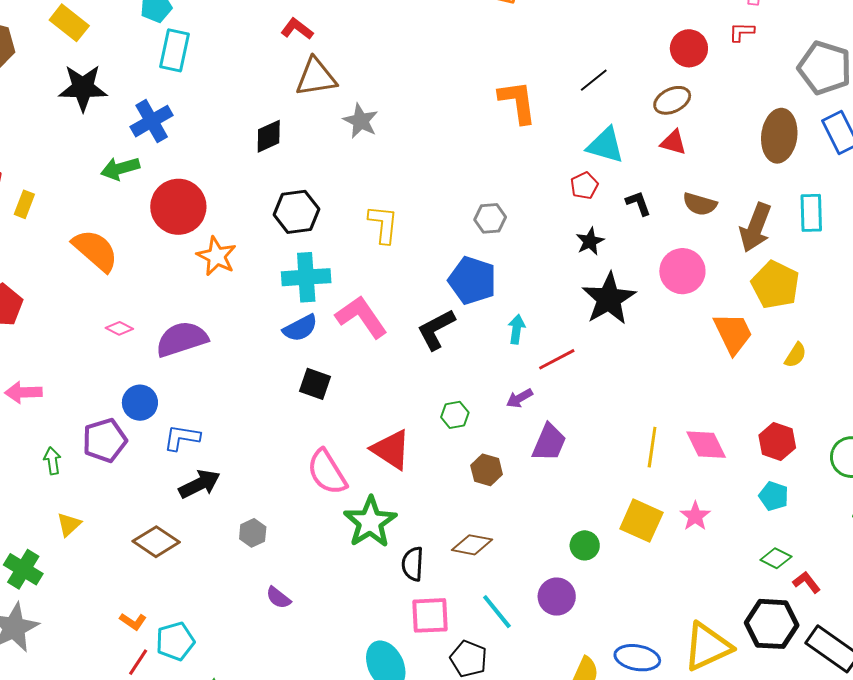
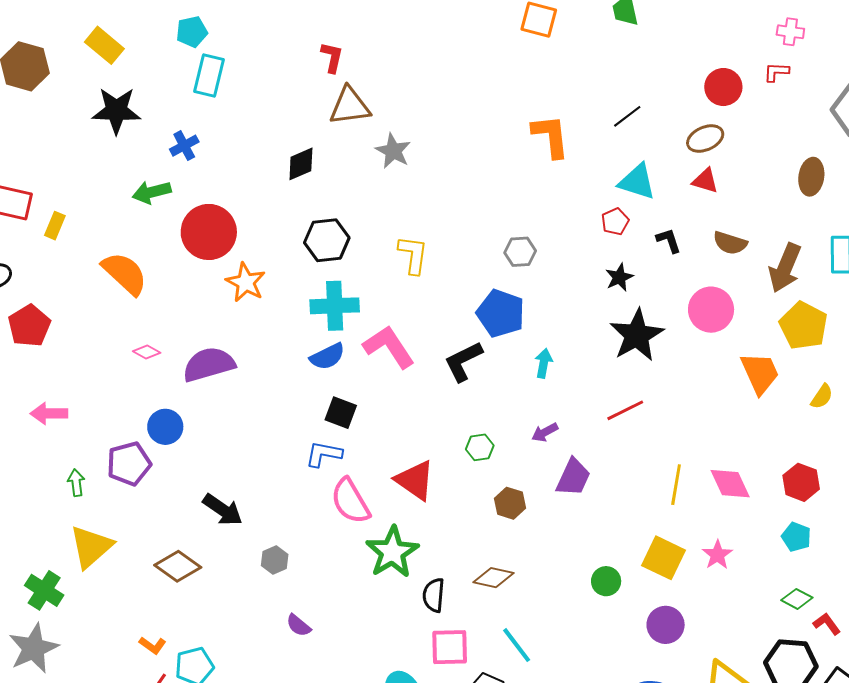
red L-shape: (297, 29) -> (332, 57), turned 64
blue cross: (152, 121) -> (184, 146), size x0.7
brown ellipse: (779, 136) -> (811, 177), size x0.7
red line: (557, 359) -> (625, 410), moved
blue L-shape: (182, 438) -> (324, 454), moved
black arrow: (199, 484) -> (223, 510), turned 60
yellow triangle: (69, 524) -> (91, 547), size x1.8
purple circle: (557, 597) -> (666, 625), moved

